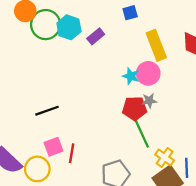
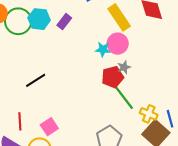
black line: (47, 111) -> (36, 80), moved
red line: (72, 153) -> (20, 121), moved

